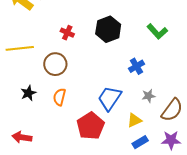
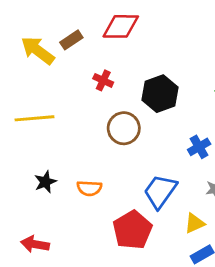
red cross: (67, 33) -> (103, 80), moved
brown circle: (55, 64) -> (124, 128), moved
orange semicircle: (59, 97) -> (89, 188), turned -102

